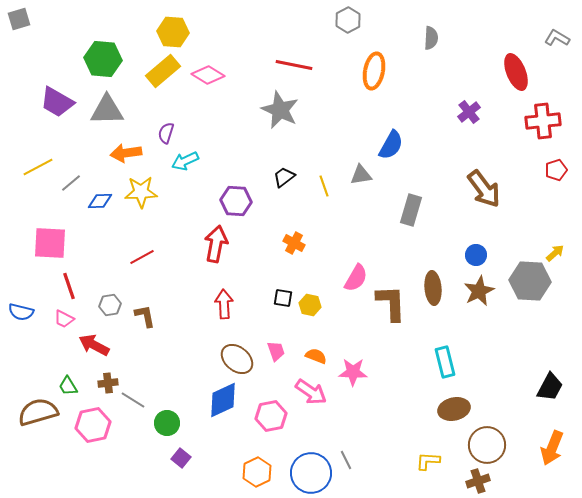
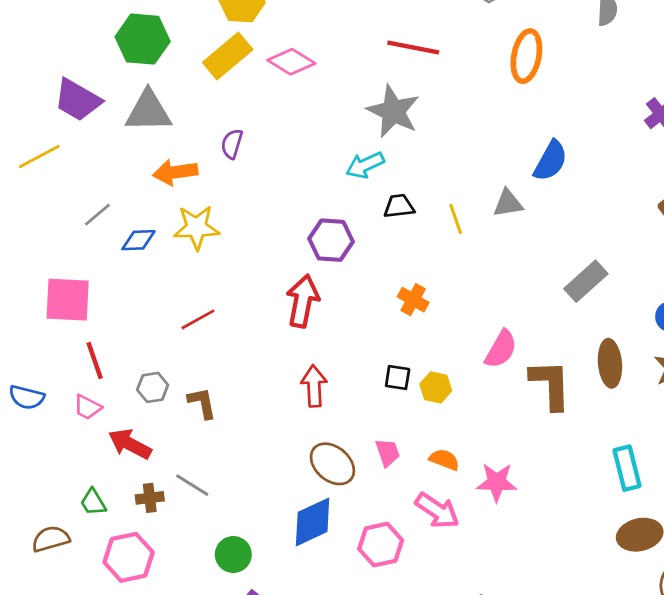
cyan arrow: (185, 161) -> (365, 165), moved
yellow line: (38, 167) -> (39, 157), moved
black trapezoid: (284, 177) -> (399, 206), turned 30
gray rectangle: (411, 210) -> (586, 281), moved, turned 32
gray line: (133, 400) -> (192, 485), moved
brown semicircle: (38, 412) -> (51, 539), size x0.7

